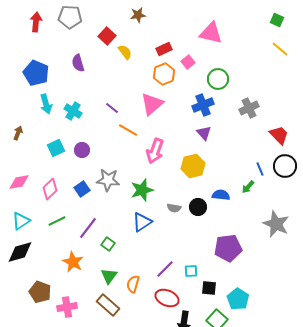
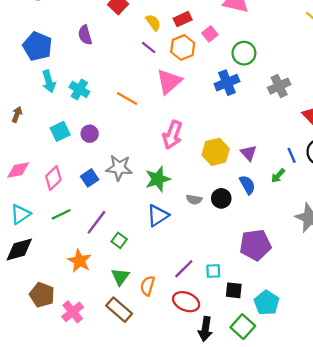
yellow semicircle: (125, 52) -> (153, 22), moved
purple line: (112, 108) -> (149, 47), moved
orange line: (128, 130) -> (127, 99), moved
purple triangle: (204, 133) -> (248, 153), moved
blue semicircle: (221, 195) -> (247, 185), turned 54
pink cross: (67, 307) -> (73, 312), turned -30

